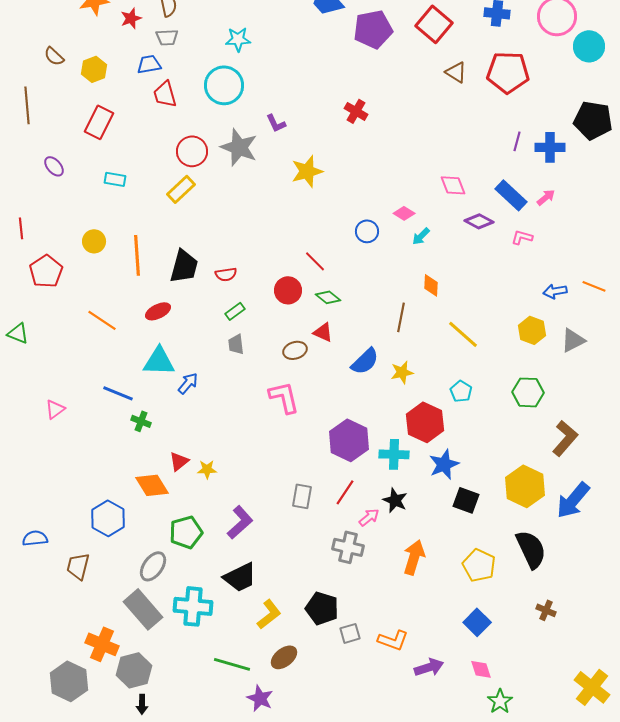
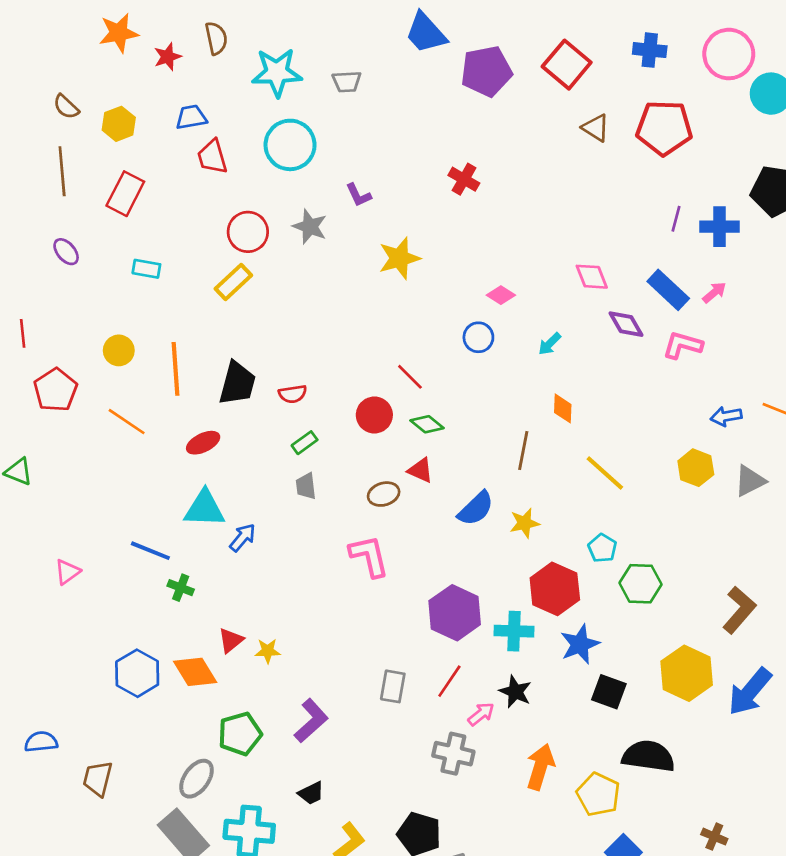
gray trapezoid: (167, 37) -> (347, 82), moved
cyan star: (238, 39) -> (277, 72), moved, size x1.5
brown line: (27, 105) -> (62, 171), moved
gray star: (239, 147) -> (310, 227), size x0.7
pink diamond: (404, 213) -> (501, 295), moved
purple diamond: (479, 221) -> (626, 324), turned 32
pink L-shape: (522, 237) -> (683, 345), size x1.4
orange line: (102, 320) -> (127, 422), moved
green hexagon: (528, 392) -> (640, 584), moved
blue hexagon: (108, 518) -> (137, 673), moved
black semicircle: (531, 549) -> (648, 756), moved, turned -57
yellow pentagon: (479, 565) -> (598, 794), moved
black trapezoid: (240, 577) -> (311, 793), size x0.6

